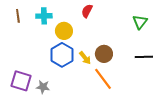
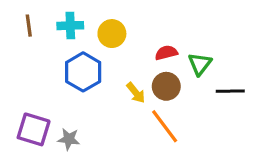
red semicircle: (87, 11) -> (166, 53), moved, turned 48
green triangle: (140, 22) -> (200, 64), moved
yellow circle: (64, 31) -> (112, 34), moved
blue hexagon: (62, 55) -> (83, 72), moved

